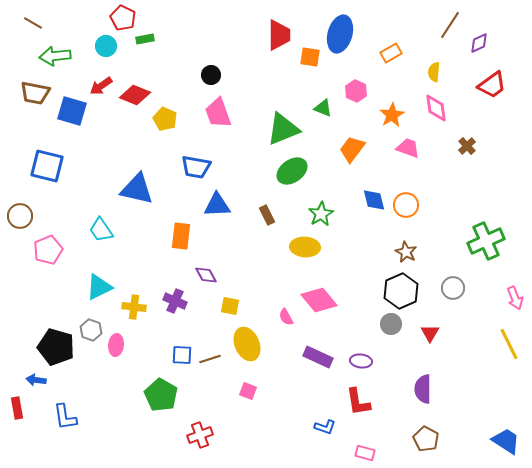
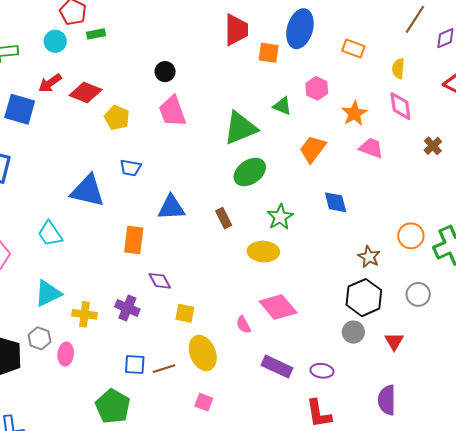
orange rectangle: (391, 53) -> (353, 49), turned 50
blue trapezoid: (196, 167) -> (131, 168), moved, size x0.7
orange circle: (406, 205) -> (411, 236), moved

